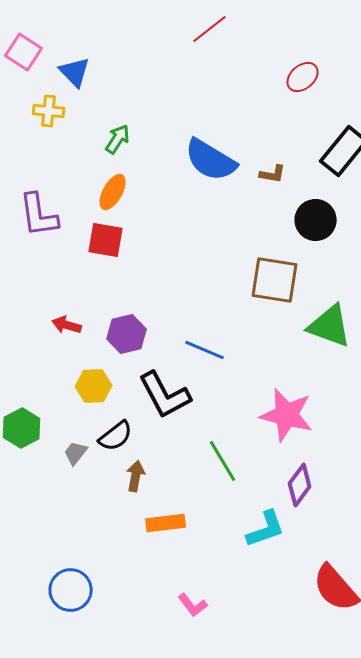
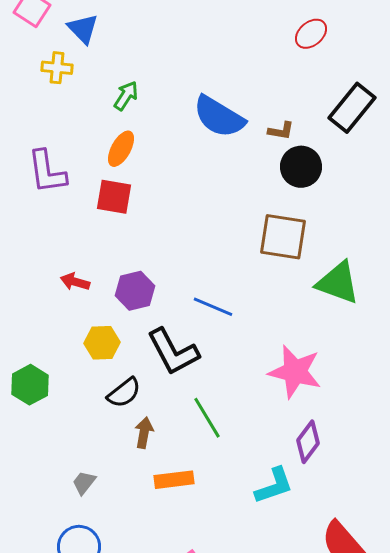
black circle: (316, 220) -> (301, 167), moved
gray trapezoid: (76, 453) -> (84, 483), moved
green line: (223, 461) -> (207, 418), moved

